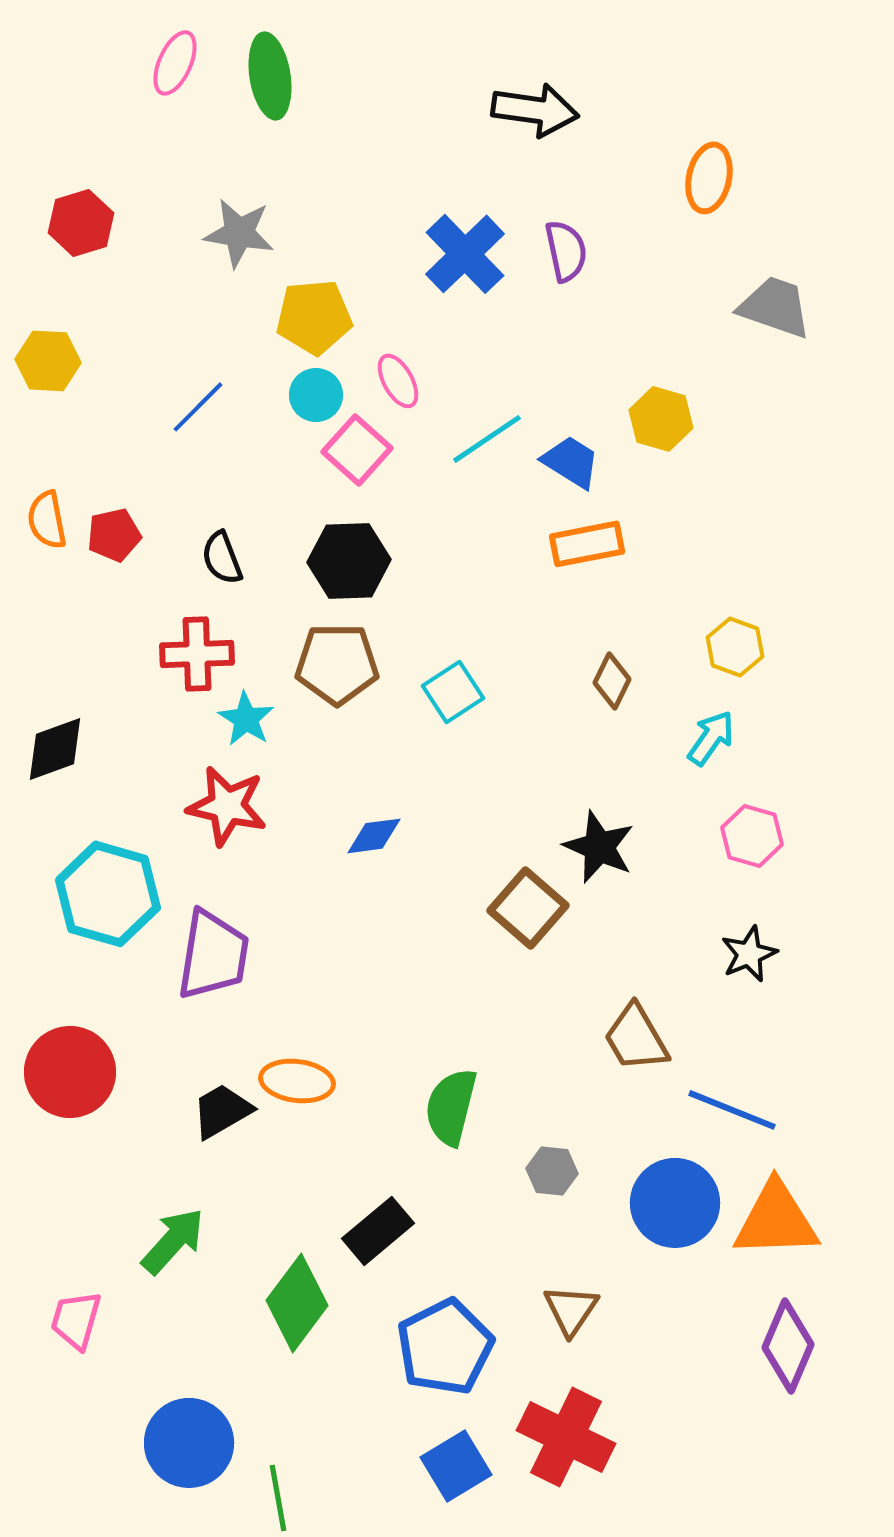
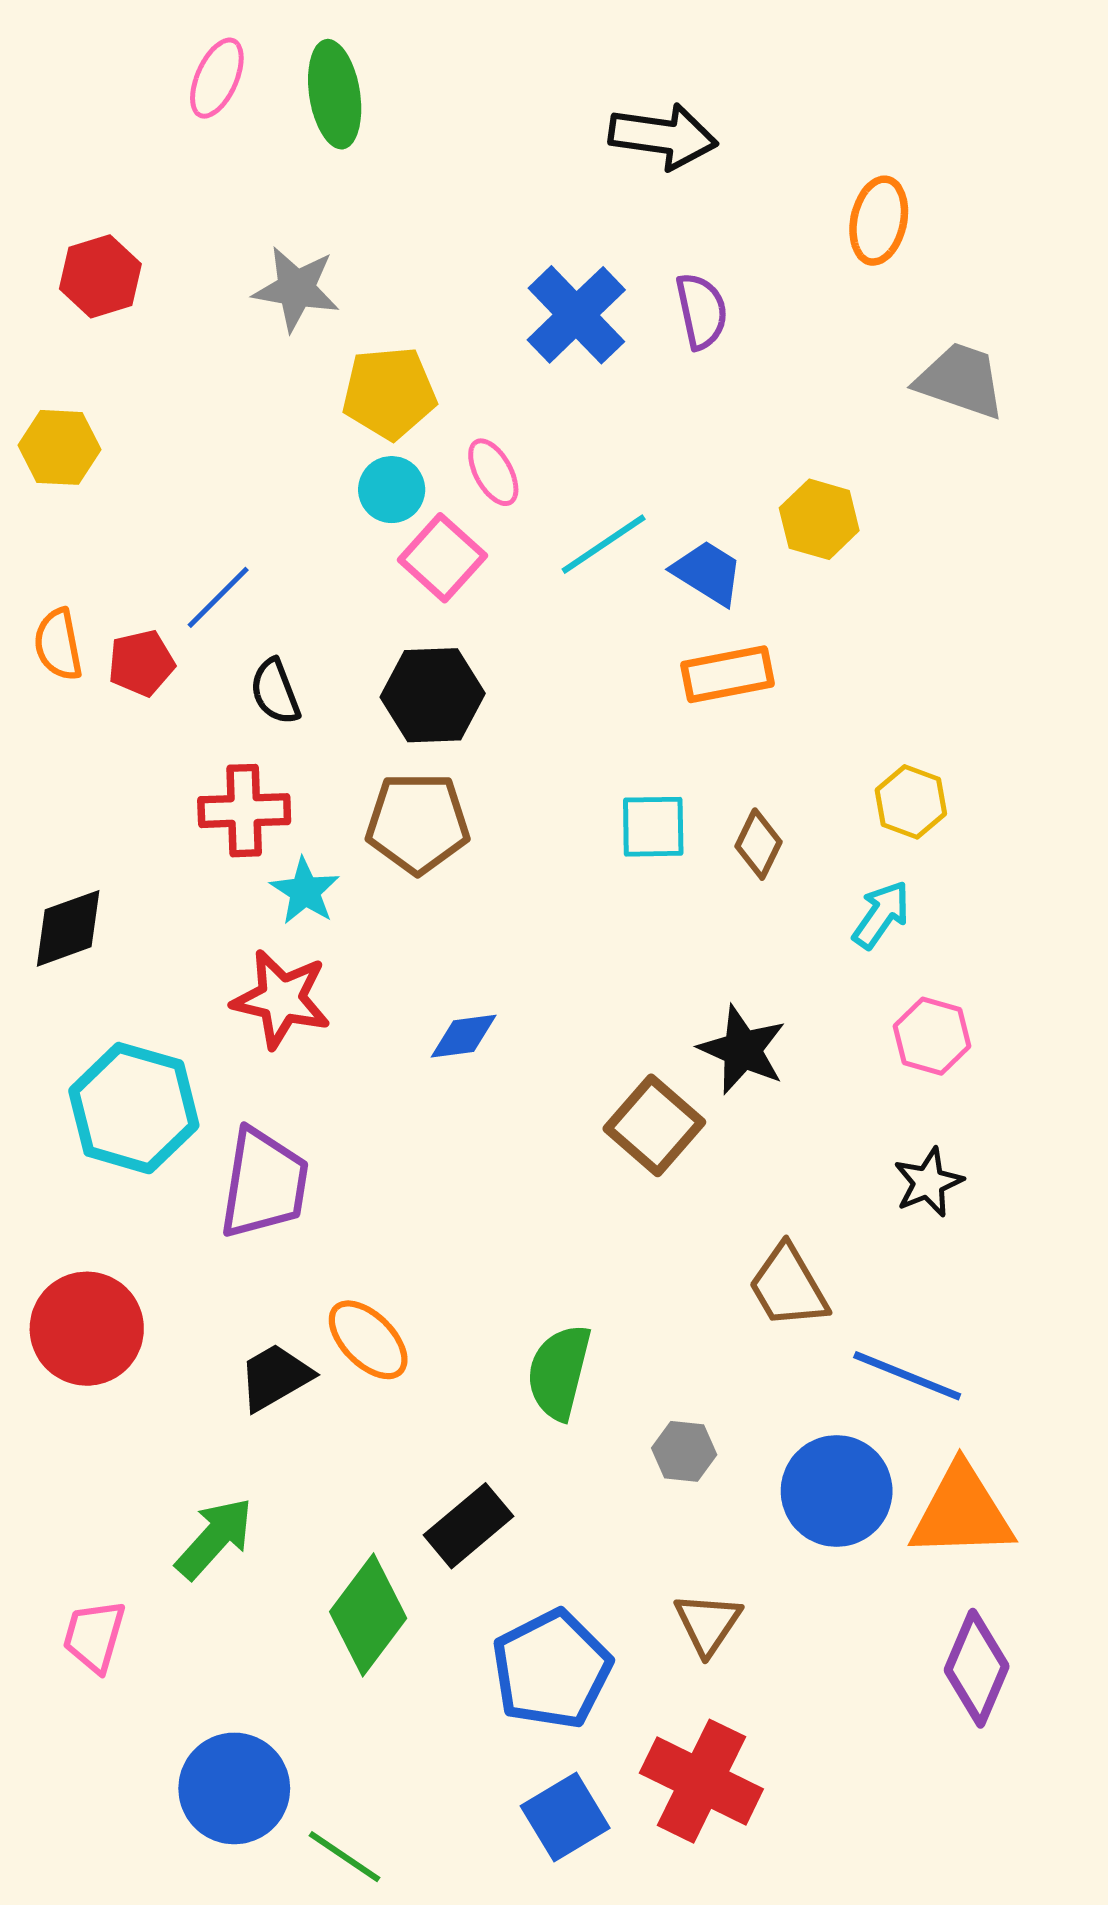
blue line: (198, 407) -> (218, 597), moved
cyan square: (453, 692) -> (653, 827), moved, turned 32
orange ellipse: (297, 1081) -> (368, 1340), turned 38
green line: (278, 1498) -> (345, 1857), turned -46

